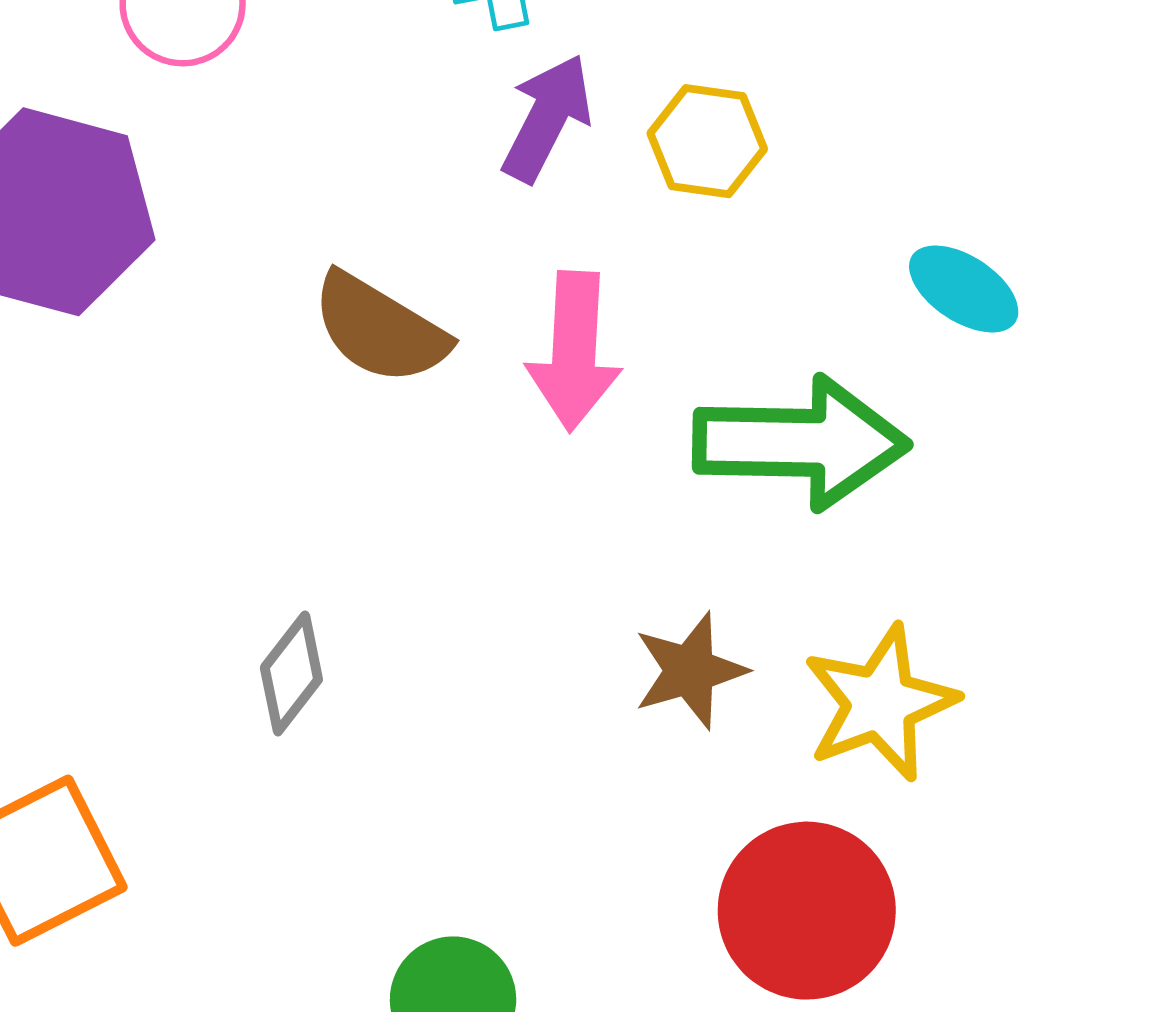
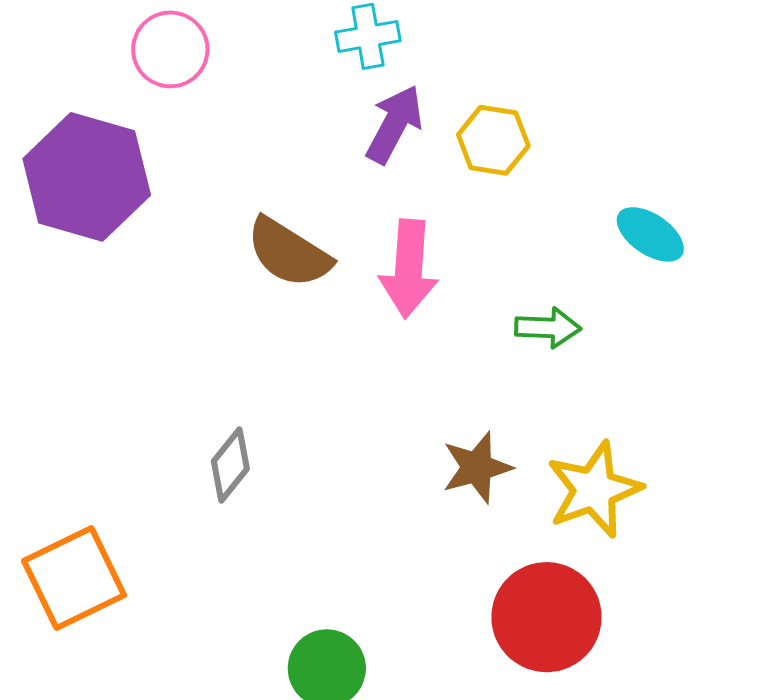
green arrow: (801, 443) -> (548, 328), size x0.5

